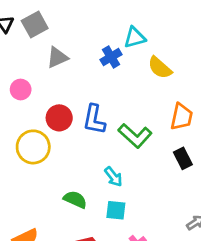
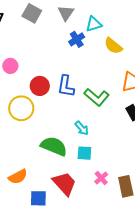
gray square: (35, 24) -> (32, 13), moved, turned -30
gray triangle: (57, 57) -> (66, 13), moved, turned -30
green semicircle: (75, 199) -> (54, 146), size x1.5

